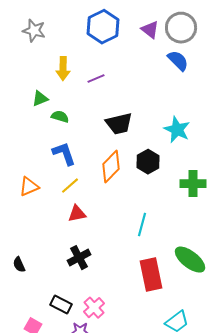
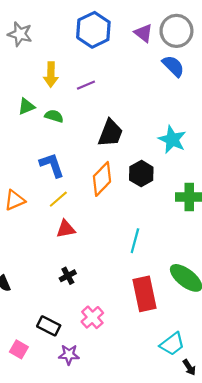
green semicircle: (60, 117) -> (54, 116), moved
black trapezoid: (119, 124) -> (110, 133), turned -56
black cross: (79, 258) -> (68, 276), size x0.7
pink cross: (94, 308) -> (92, 317), moved

